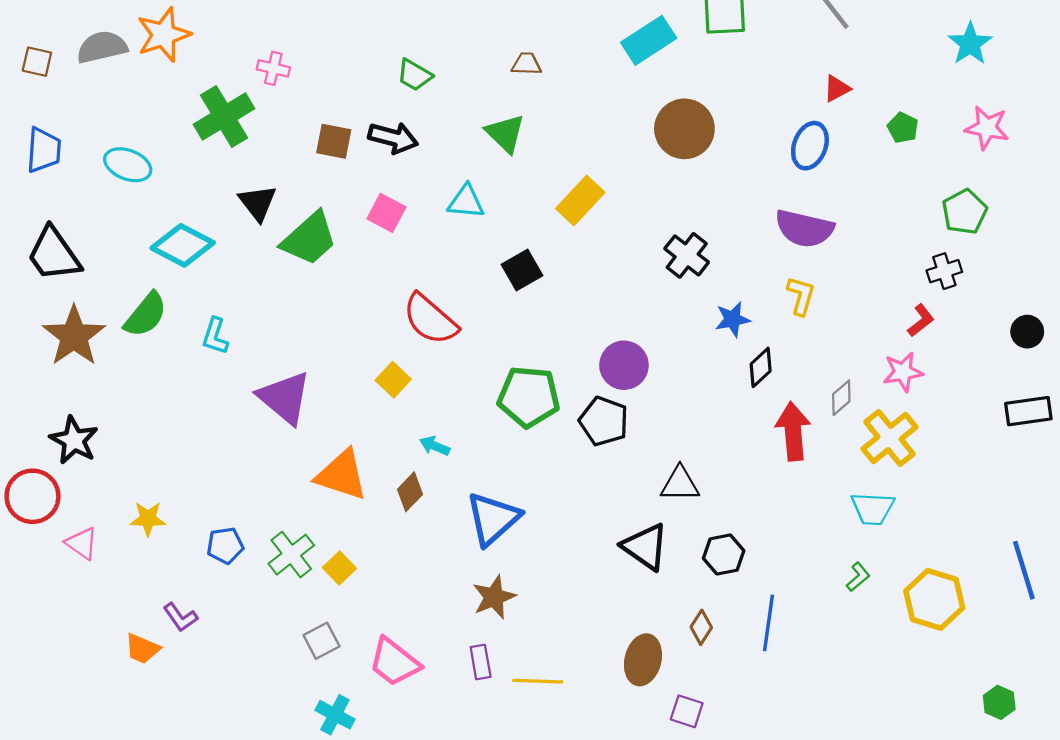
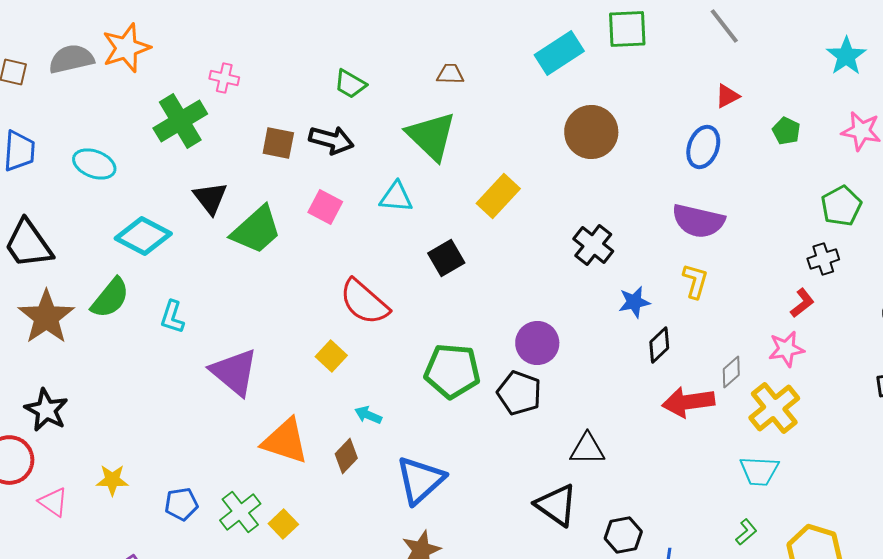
green triangle: (505, 133) -> (431, 136), size x1.4
red arrow: (793, 431) -> (688, 402), turned -93
black hexagon: (724, 555) -> (623, 535), moved

